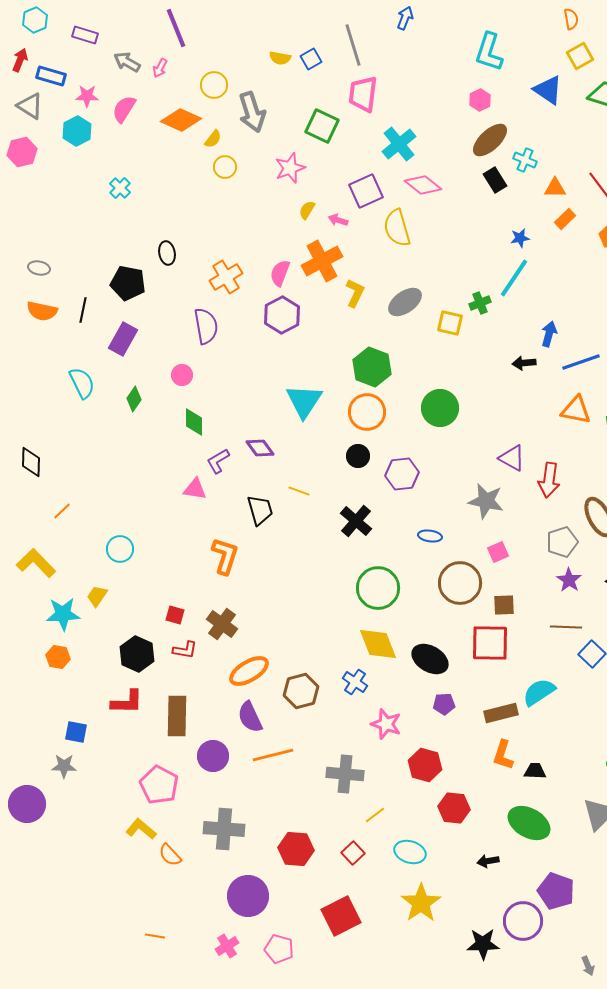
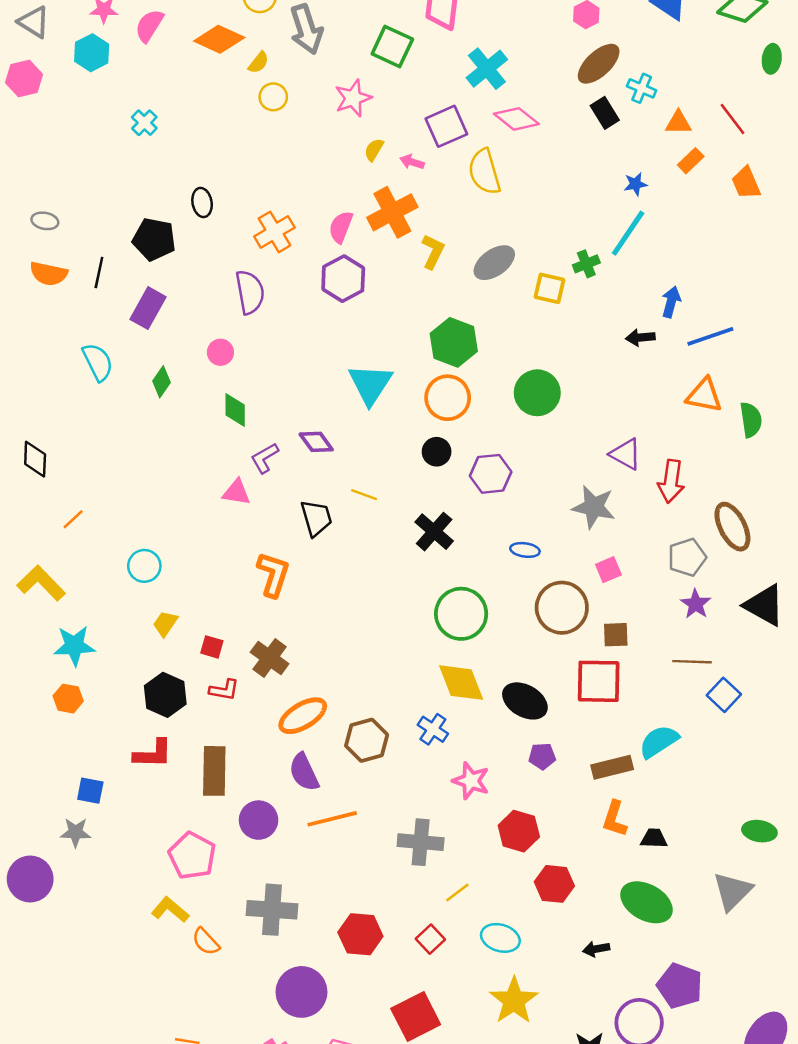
yellow trapezoid: (97, 596) -> (165, 624), moved

